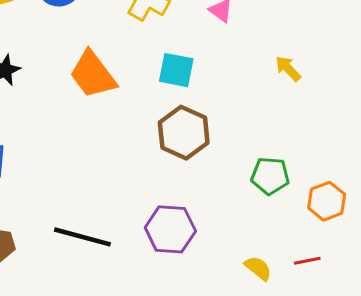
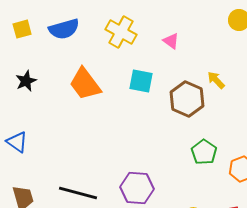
brown hexagon: (184, 133) -> (187, 99), moved
green pentagon: (270, 176) -> (204, 152), turned 30

